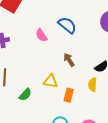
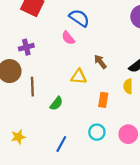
blue semicircle: (67, 25) -> (79, 18), moved
yellow triangle: (51, 81) -> (79, 77), moved

